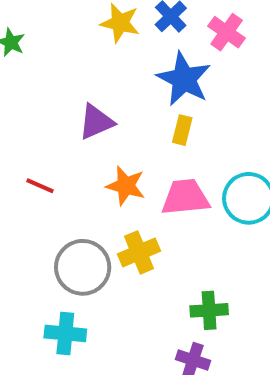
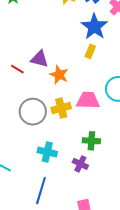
purple triangle: (96, 122) -> (39, 59), moved, turned 30
pink trapezoid: (185, 197) -> (88, 100), moved
cyan cross: (65, 333) -> (47, 152), moved

